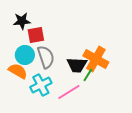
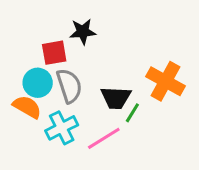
black star: (22, 21) -> (83, 32), moved
orange cross: (96, 59) -> (165, 81), moved

